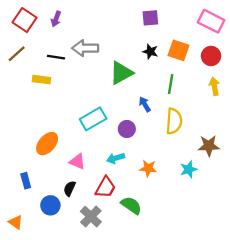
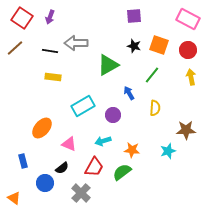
yellow rectangle: (41, 80) -> (53, 77), moved
green line: (171, 84) -> (152, 75), turned 30
yellow semicircle: (174, 121) -> (155, 108), size x0.7
black semicircle: (70, 189) -> (62, 168), turned -152
green semicircle: (131, 205) -> (122, 172), moved, turned -72

